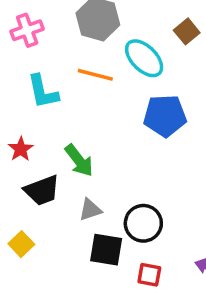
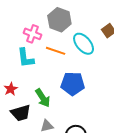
pink cross: (27, 30) -> (32, 34), moved, turned 36
blue pentagon: (165, 116) -> (73, 84), moved

